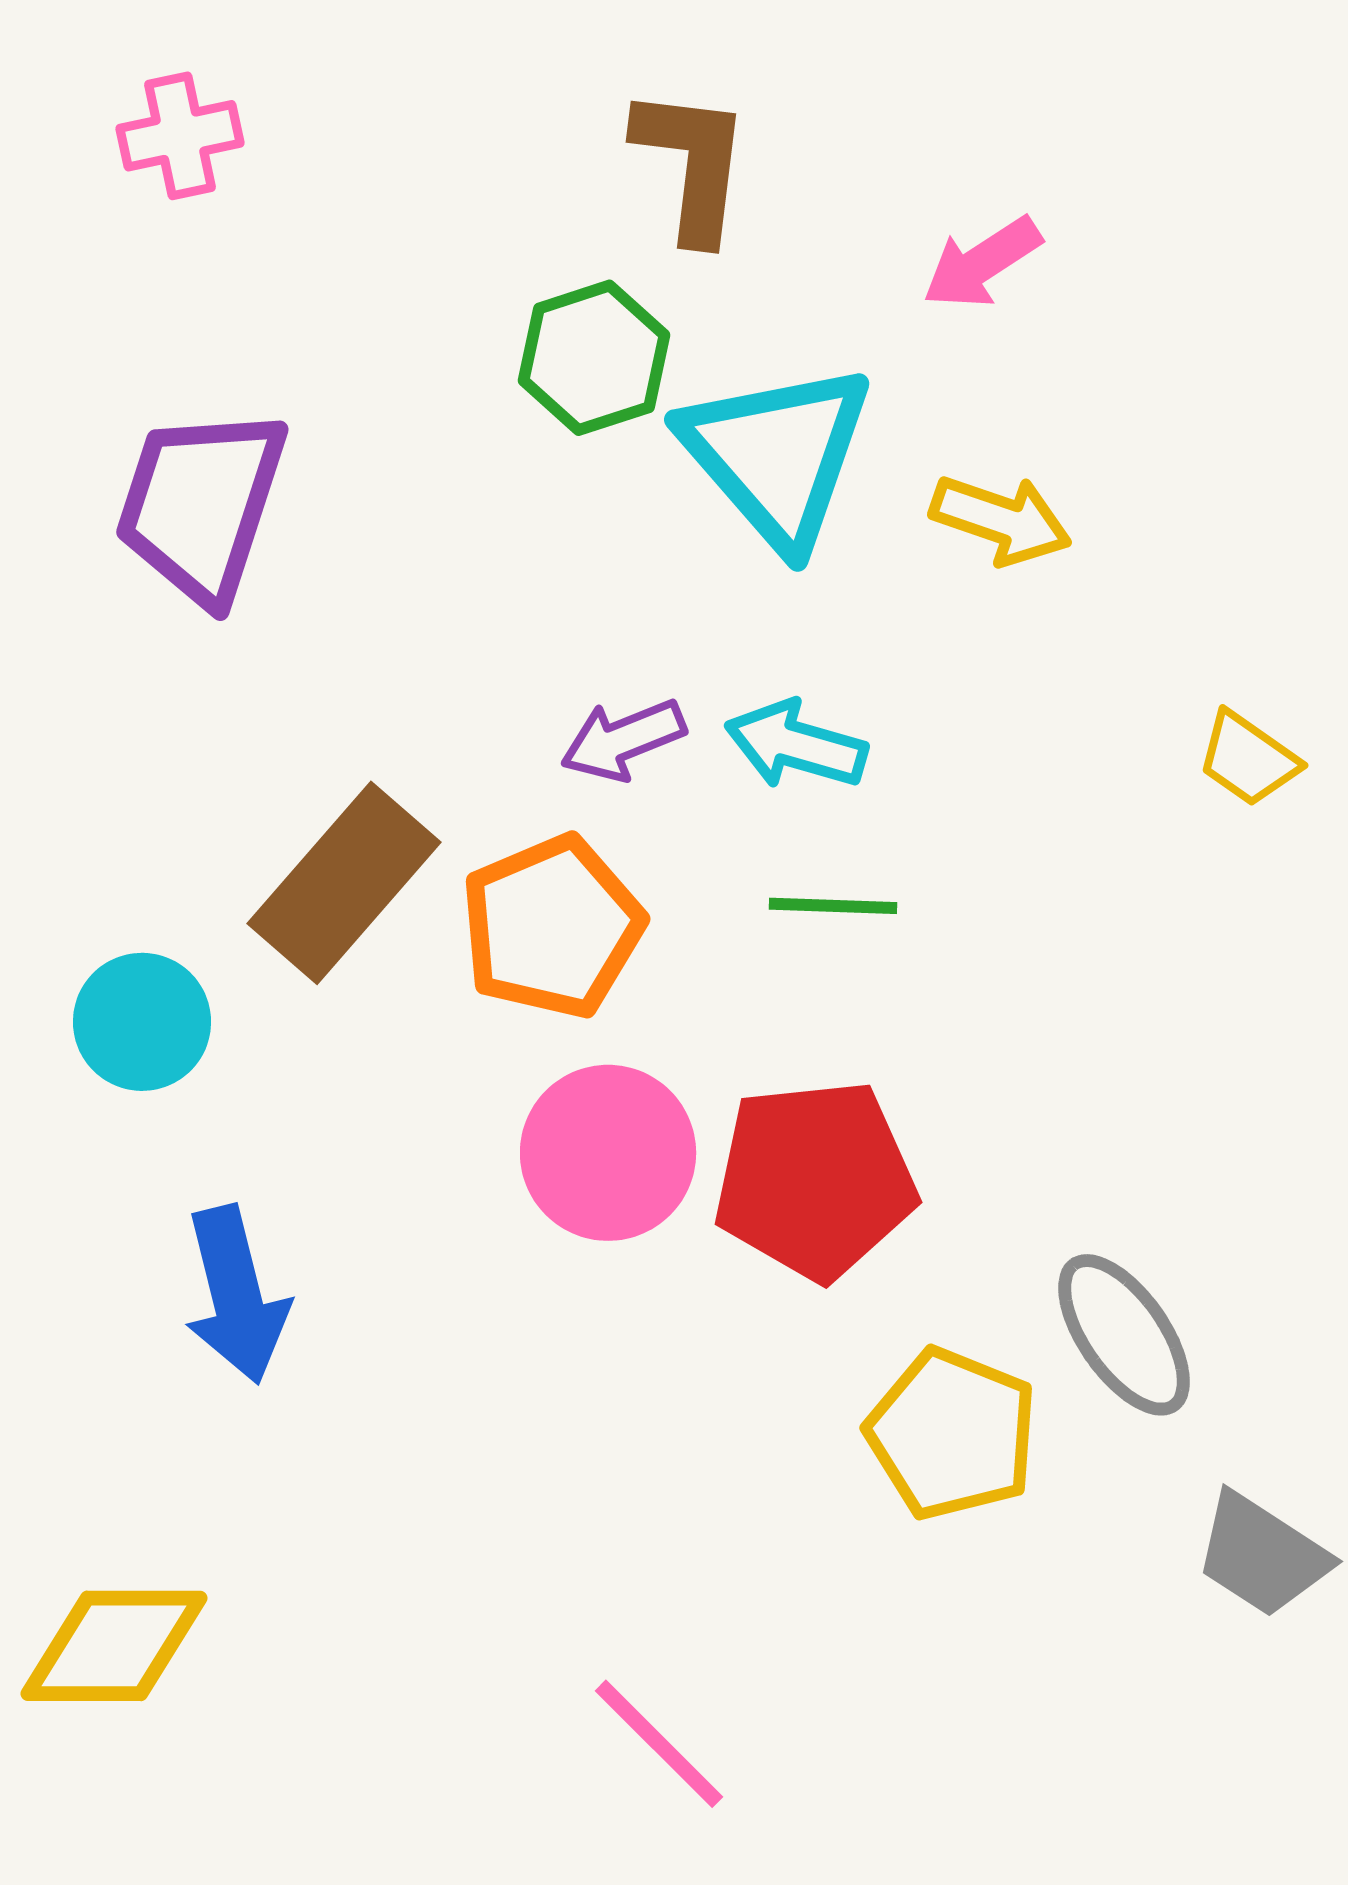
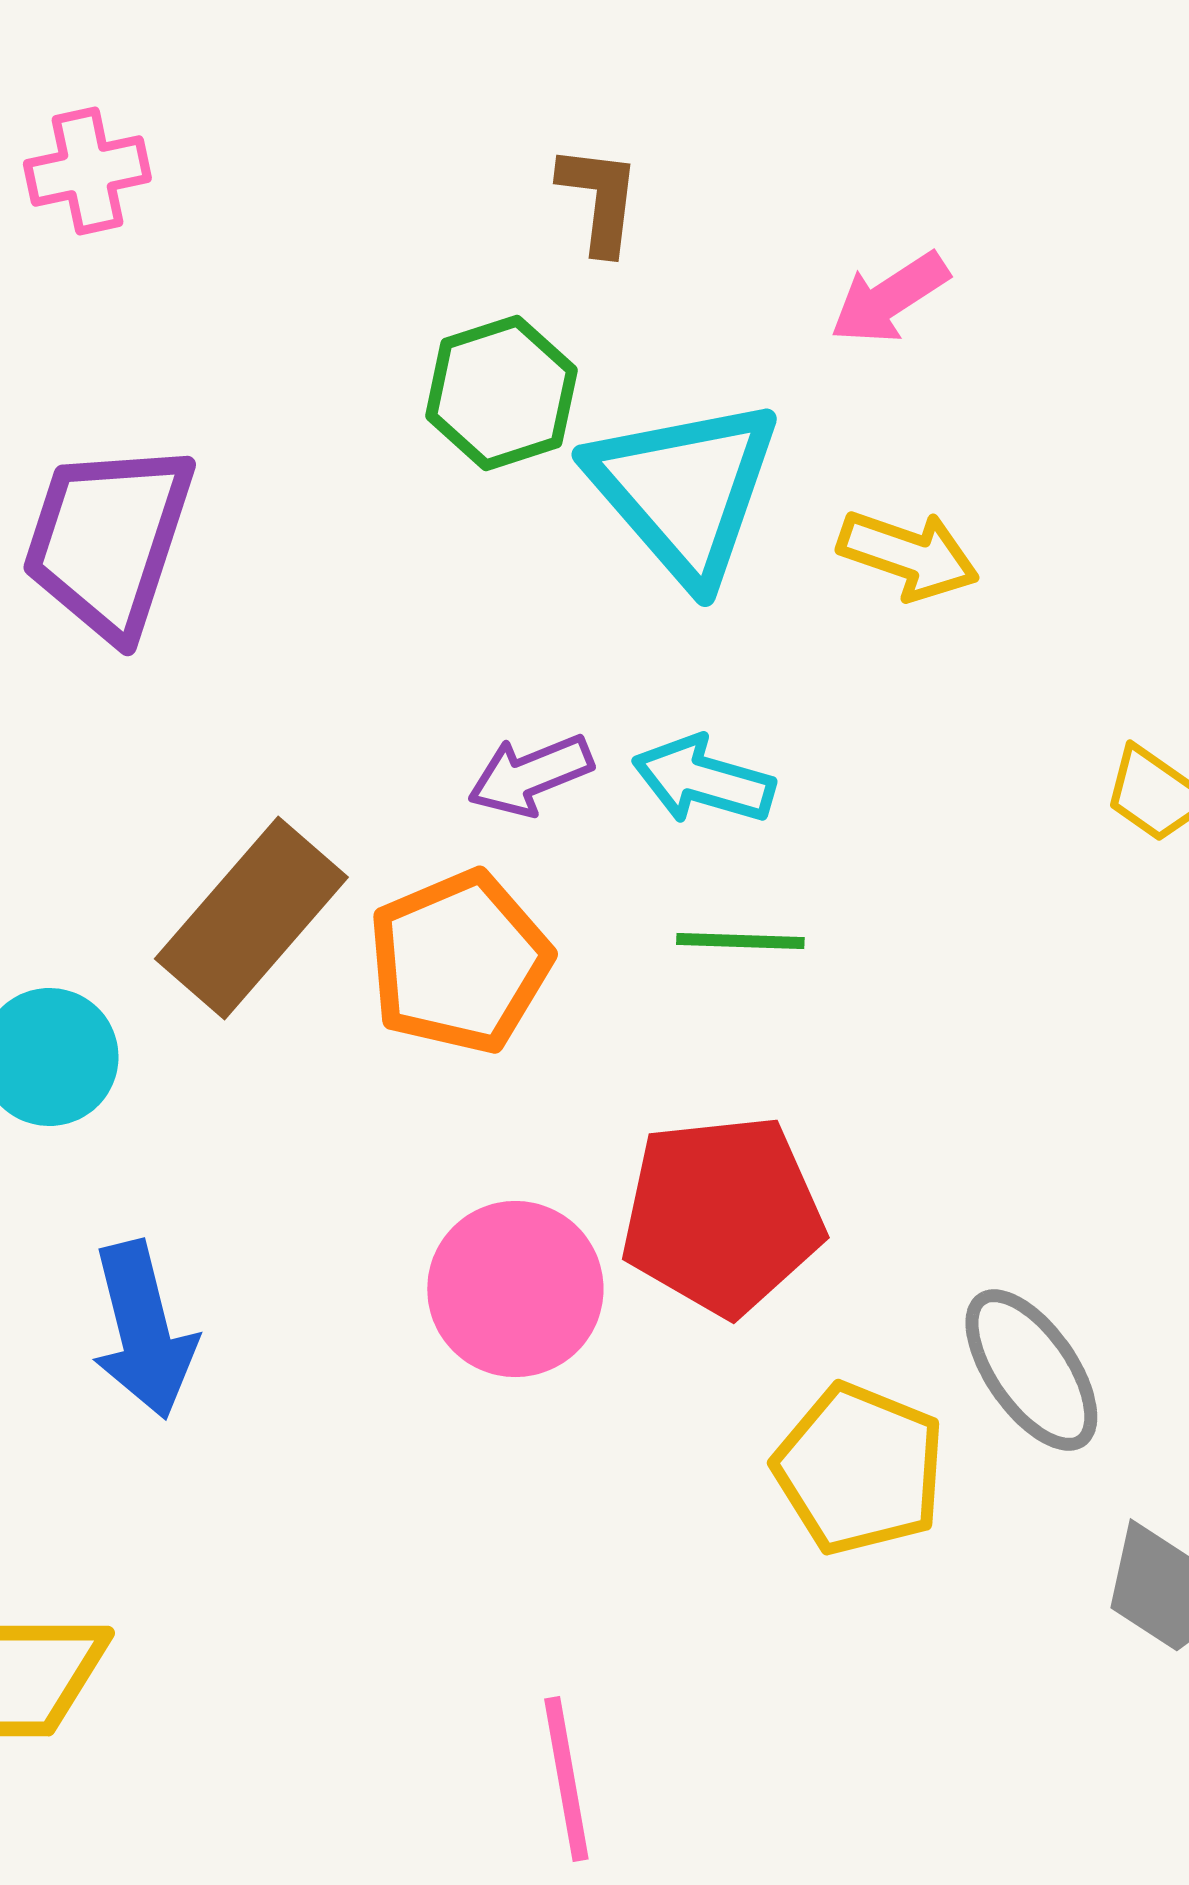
brown L-shape: (692, 164) -> (599, 199), size x0.7
pink circle: (608, 1153) -> (515, 1289), moved
pink line: (659, 1744) -> (566, 1779), turned 35

